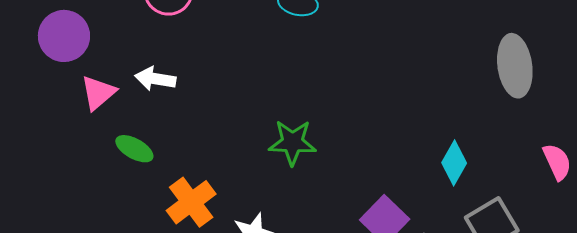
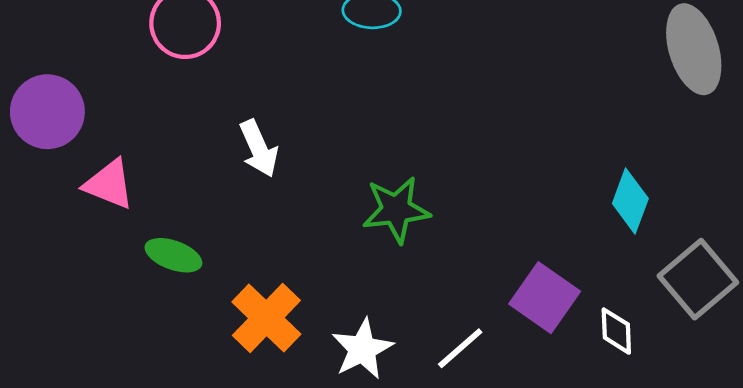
white arrow: (155, 79) -> (259, 149), moved, turned -114
pink triangle: (98, 93) -> (109, 184), turned -48

